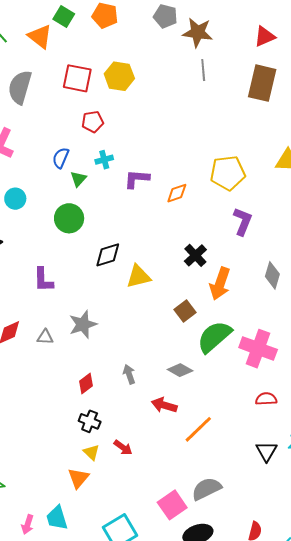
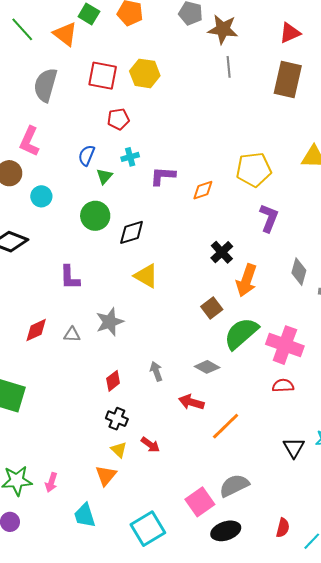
black diamond: (108, 255) -> (132, 232), moved
yellow triangle: (139, 276) -> (146, 276), moved, turned 44
red semicircle: (266, 399) -> (283, 386), moved
pink arrow: (28, 524) -> (51, 482), moved

